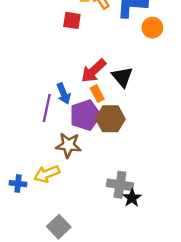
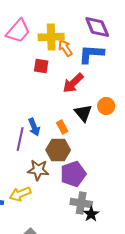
orange circle: (152, 28) -> (106, 106), moved
red arrow: (94, 71) -> (73, 83), moved
purple pentagon: (85, 115) -> (73, 174), moved
brown hexagon: (110, 119) -> (58, 150), moved

